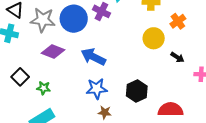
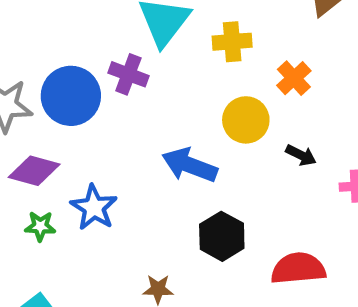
blue arrow: (93, 57) -> (190, 165), moved
green star: (44, 88) -> (40, 226), moved
blue star: (97, 89) -> (94, 207), moved, turned -30

